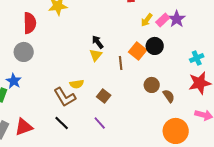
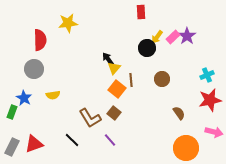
black circle: (155, 46) -> (147, 48), moved
orange square: (138, 51) -> (117, 89), moved
yellow triangle: (96, 55) -> (114, 68), moved
yellow semicircle: (77, 84) -> (53, 95), moved
brown circle: (152, 85) -> (162, 79), moved
brown L-shape: (65, 97) -> (90, 118), moved

